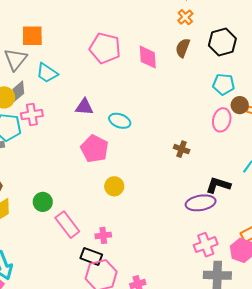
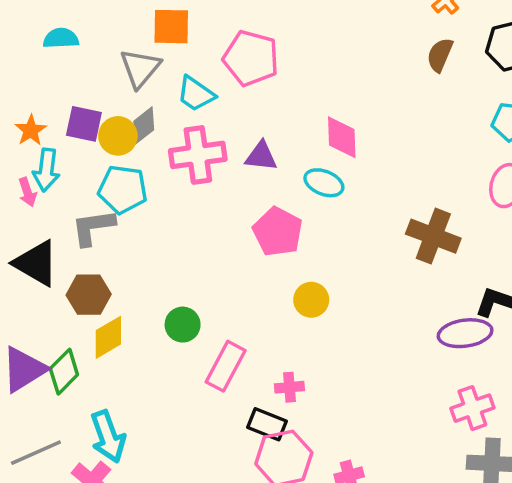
pink pentagon: (105, 48) -> (251, 58), moved
pink diamond: (148, 57) -> (342, 137), moved
pink cross: (32, 115) -> (198, 155), moved, size x1.4
brown cross: (182, 149) -> (433, 236), size x1.8
pink rectangle: (67, 225) -> (226, 366), turned 64

